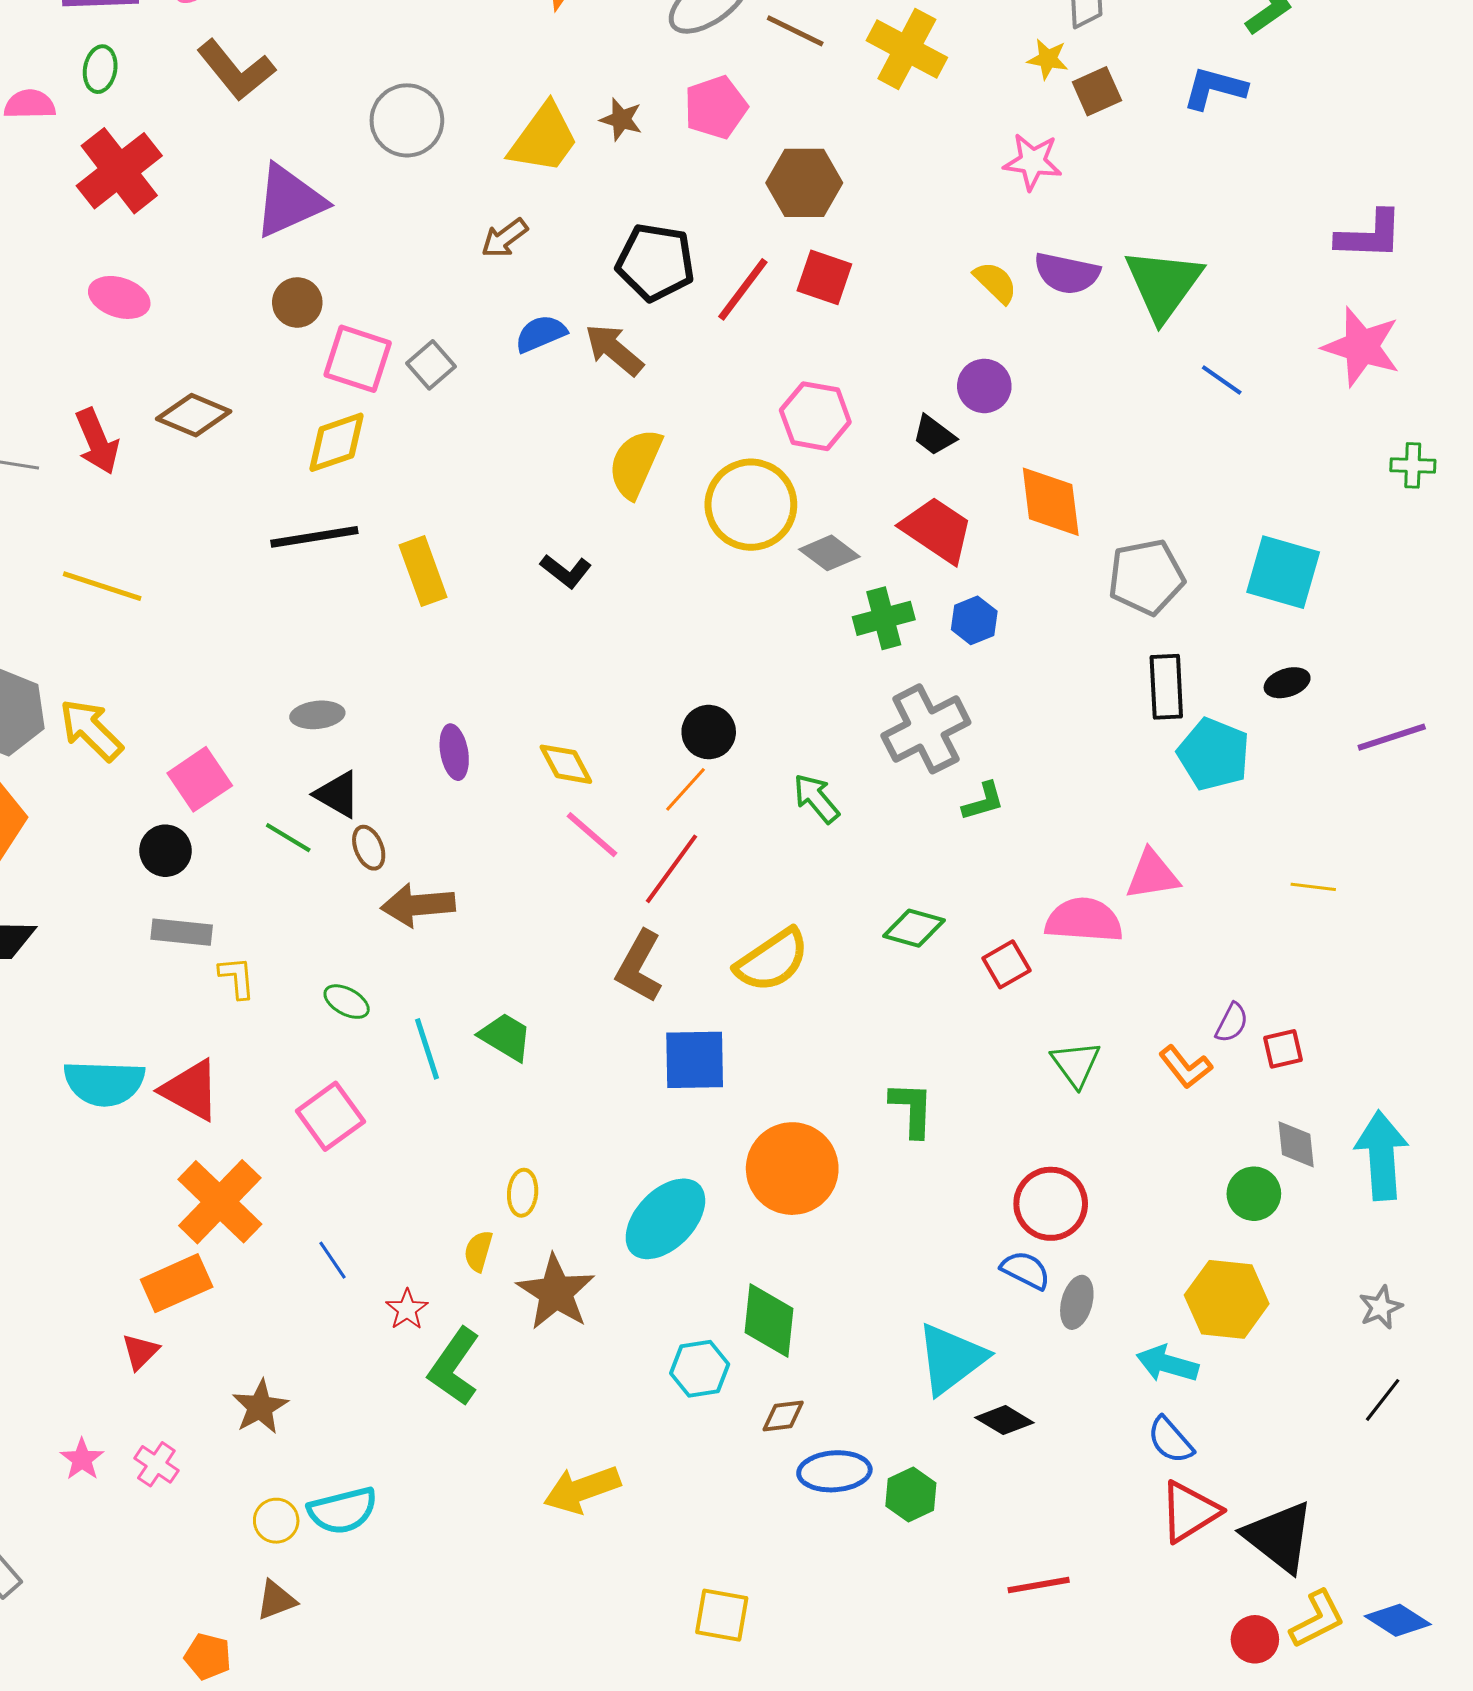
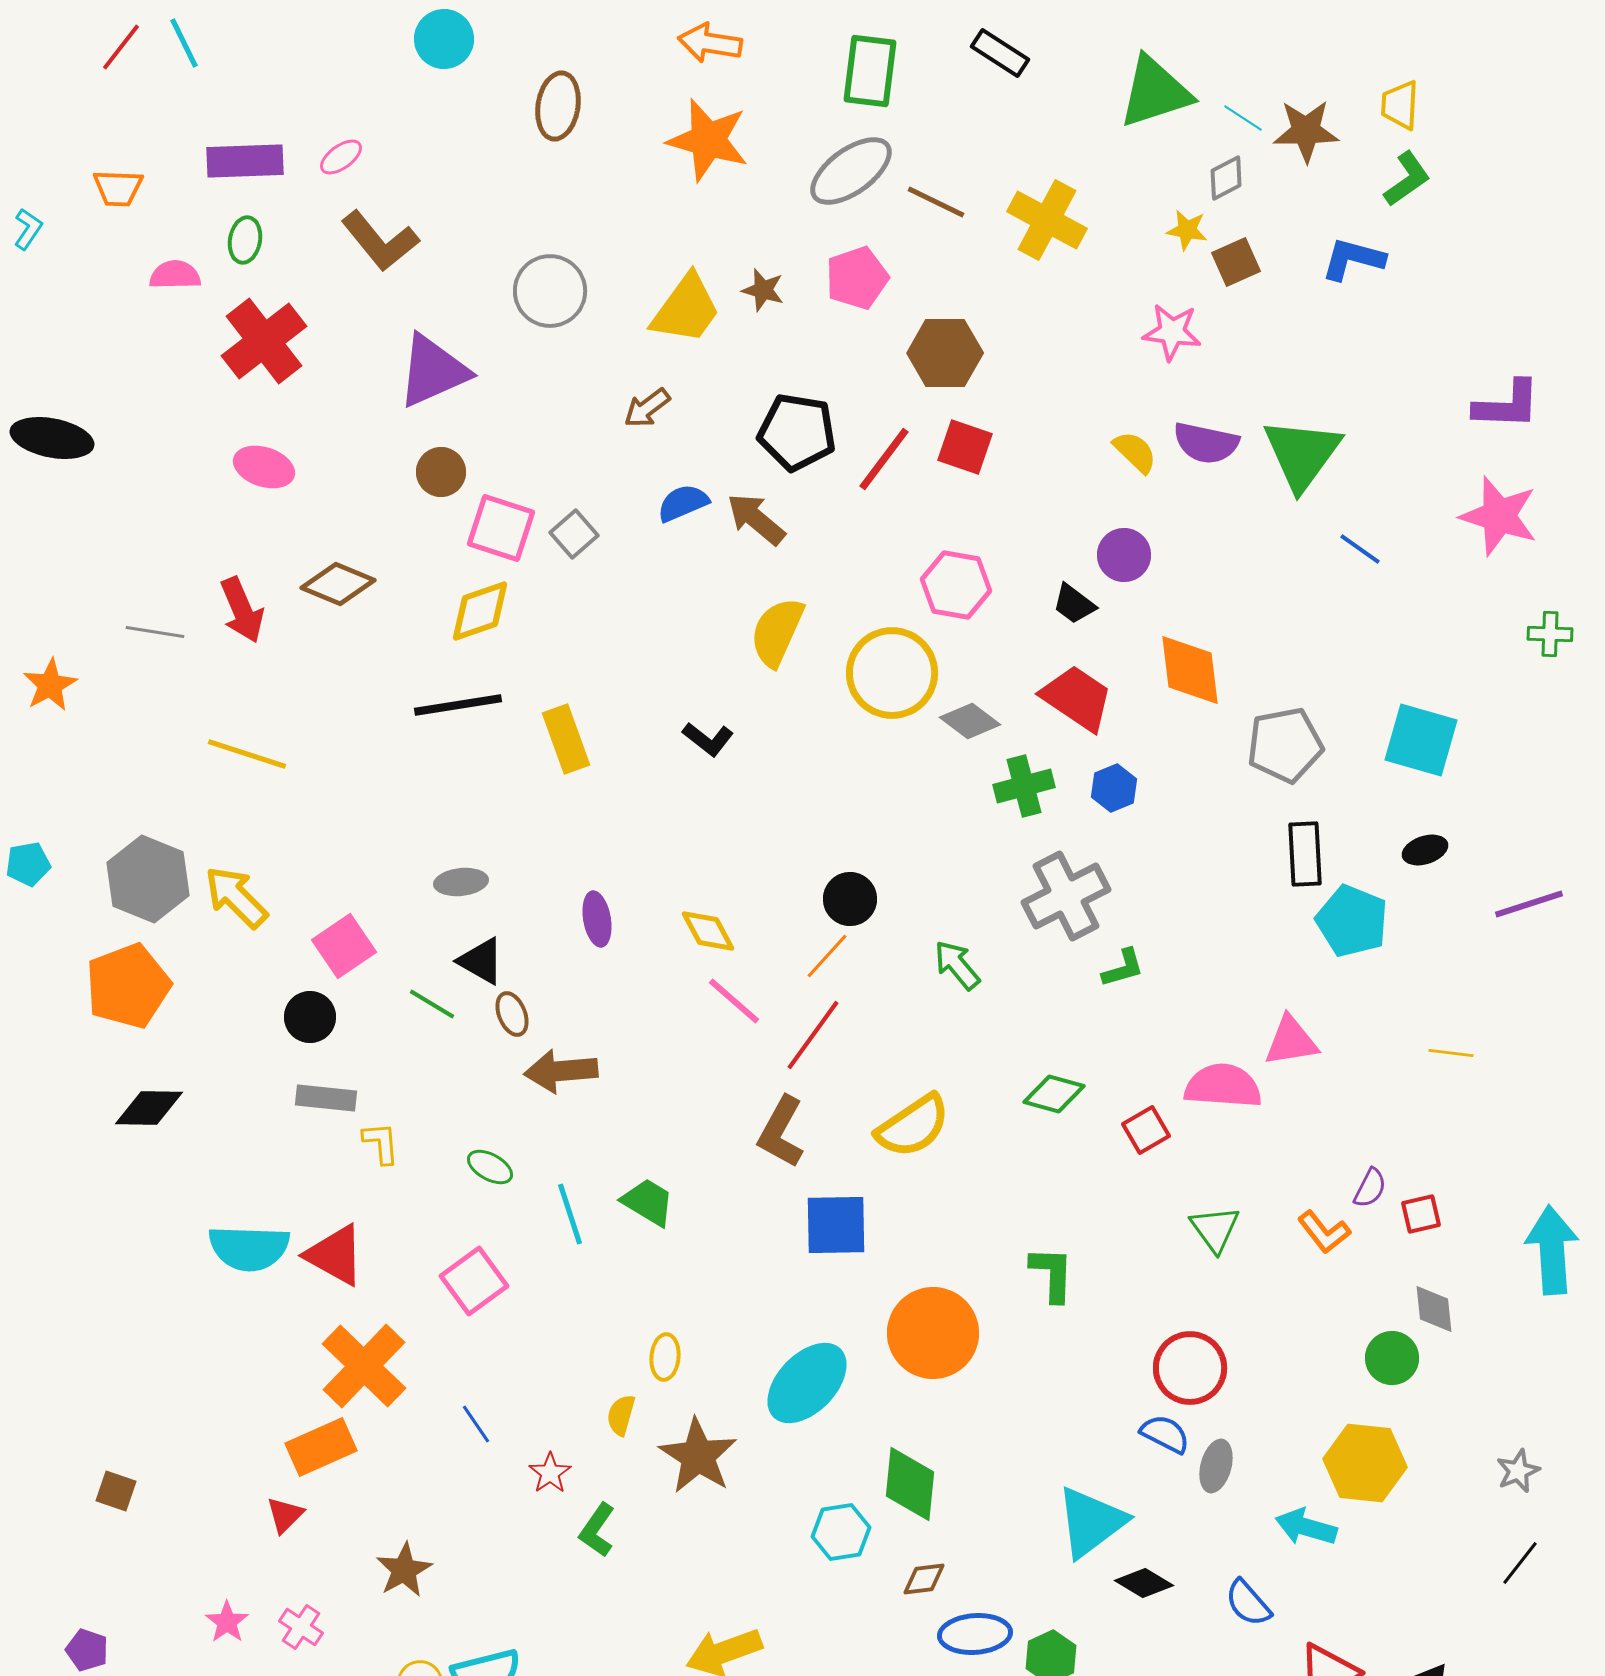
cyan arrow: (1382, 1155) -> (1552, 1250), moved
green L-shape: (454, 1367) -> (597, 1530), size x0.7
blue semicircle: (1170, 1440) -> (1248, 1603), moved

